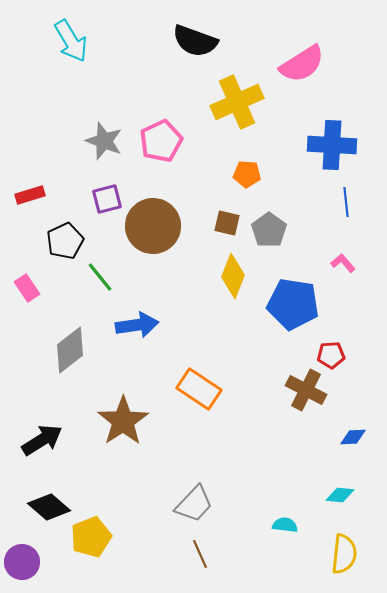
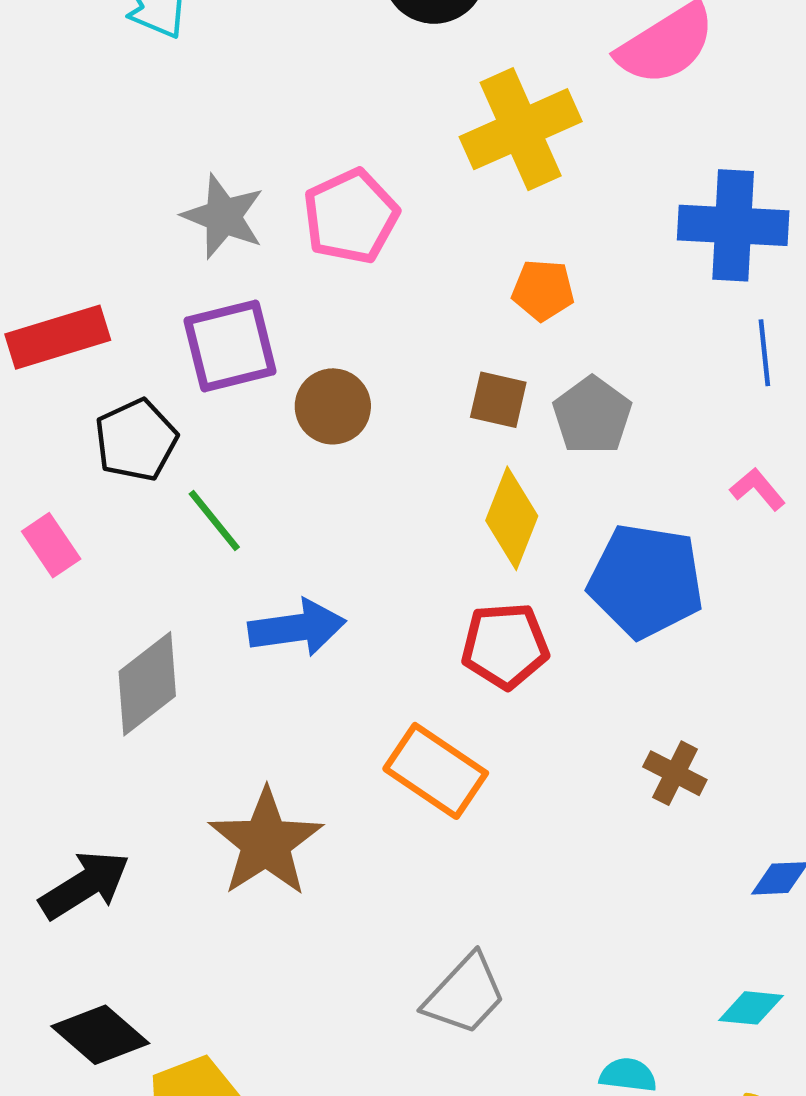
red rectangle: (30, 195) -> (58, 337), size x1.5
purple square: (107, 199) -> (230, 346), size x1.4
brown circle: (153, 226) -> (333, 406), size x0.6
red pentagon: (331, 355) -> (505, 646), moved, size x1.4
brown cross: (306, 390) -> (675, 773), size x0.7
gray trapezoid: (194, 504) -> (465, 995), moved

